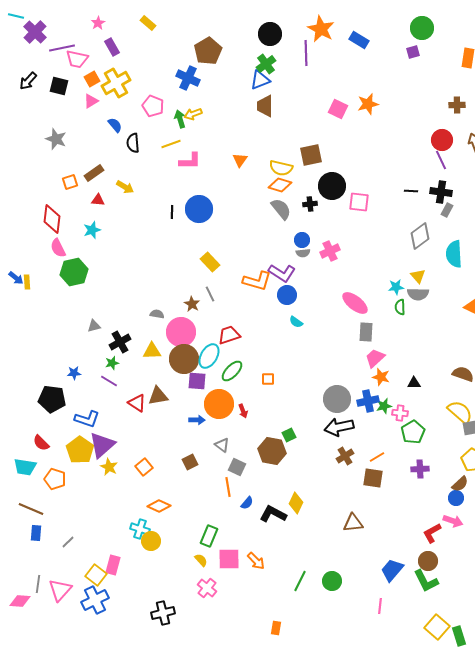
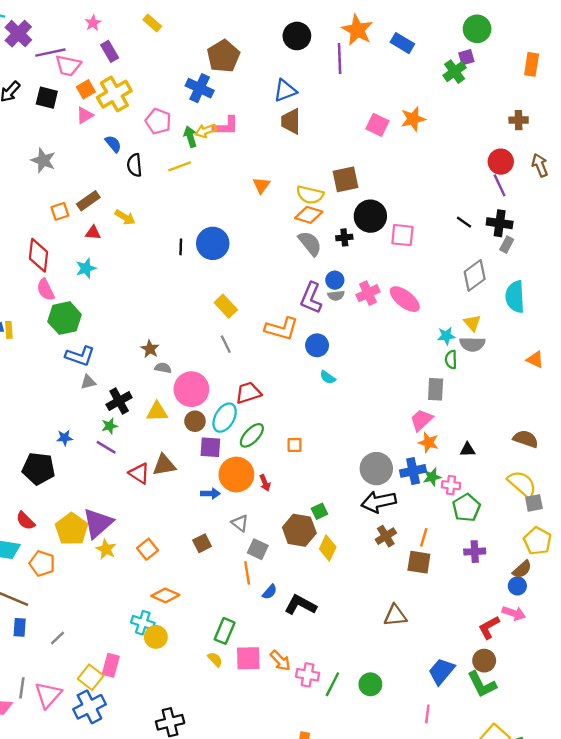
green cross: (266, 64) -> (455, 72), moved
pink L-shape: (190, 161) -> (226, 126), moved
black line: (411, 191) -> (464, 222), turned 32
purple L-shape: (282, 273) -> (311, 298), moved, turned 80
pink ellipse: (355, 303) -> (405, 299), moved
brown star: (192, 304) -> (150, 349), moved
gray rectangle: (366, 332) -> (436, 389), moved
brown circle: (184, 359) -> (195, 421), size x0.6
blue L-shape: (87, 419) -> (80, 356), moved
orange line: (377, 457) -> (424, 537), turned -42
yellow diamond: (296, 503) -> (328, 548), moved
pink cross: (207, 588) -> (308, 675), moved, turned -30

